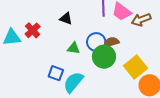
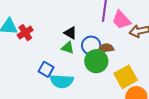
black triangle: (66, 19) -> (70, 33), moved
red cross: (33, 30) -> (25, 33), moved
cyan semicircle: (73, 82) -> (62, 81), turned -135

